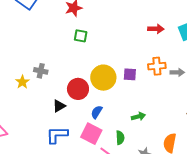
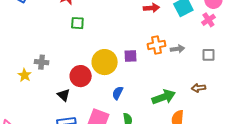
black triangle: (59, 106) -> (64, 95), turned -40
blue semicircle: (97, 112) -> (118, 93), moved
green arrow: (138, 116) -> (164, 97), moved, size x1.6

